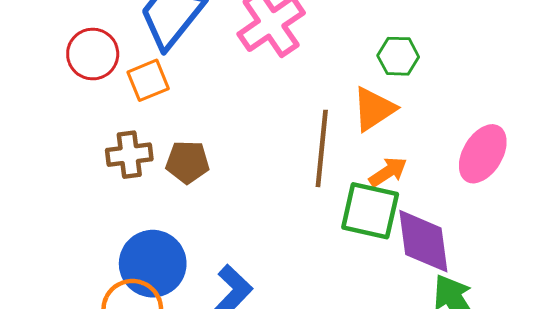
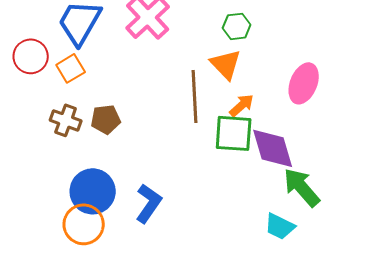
orange triangle: (374, 109) -> (226, 64), turned -32
brown cross: (129, 155) -> (66, 120), turned 36

